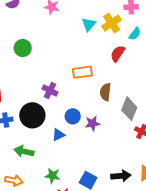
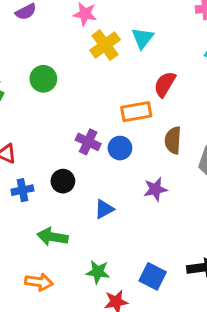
yellow cross: (112, 23) -> (105, 45), moved
red semicircle: (118, 54) -> (165, 84), moved
black circle: (32, 115) -> (63, 181), size x0.6
blue circle: (73, 116) -> (120, 148), moved

